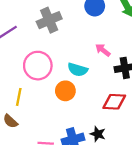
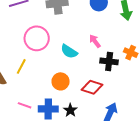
orange circle: (65, 91) -> (61, 81), moved
yellow line: (19, 97) -> (21, 66), moved

